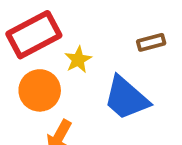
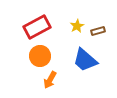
yellow star: (78, 60) -> (77, 26), moved

